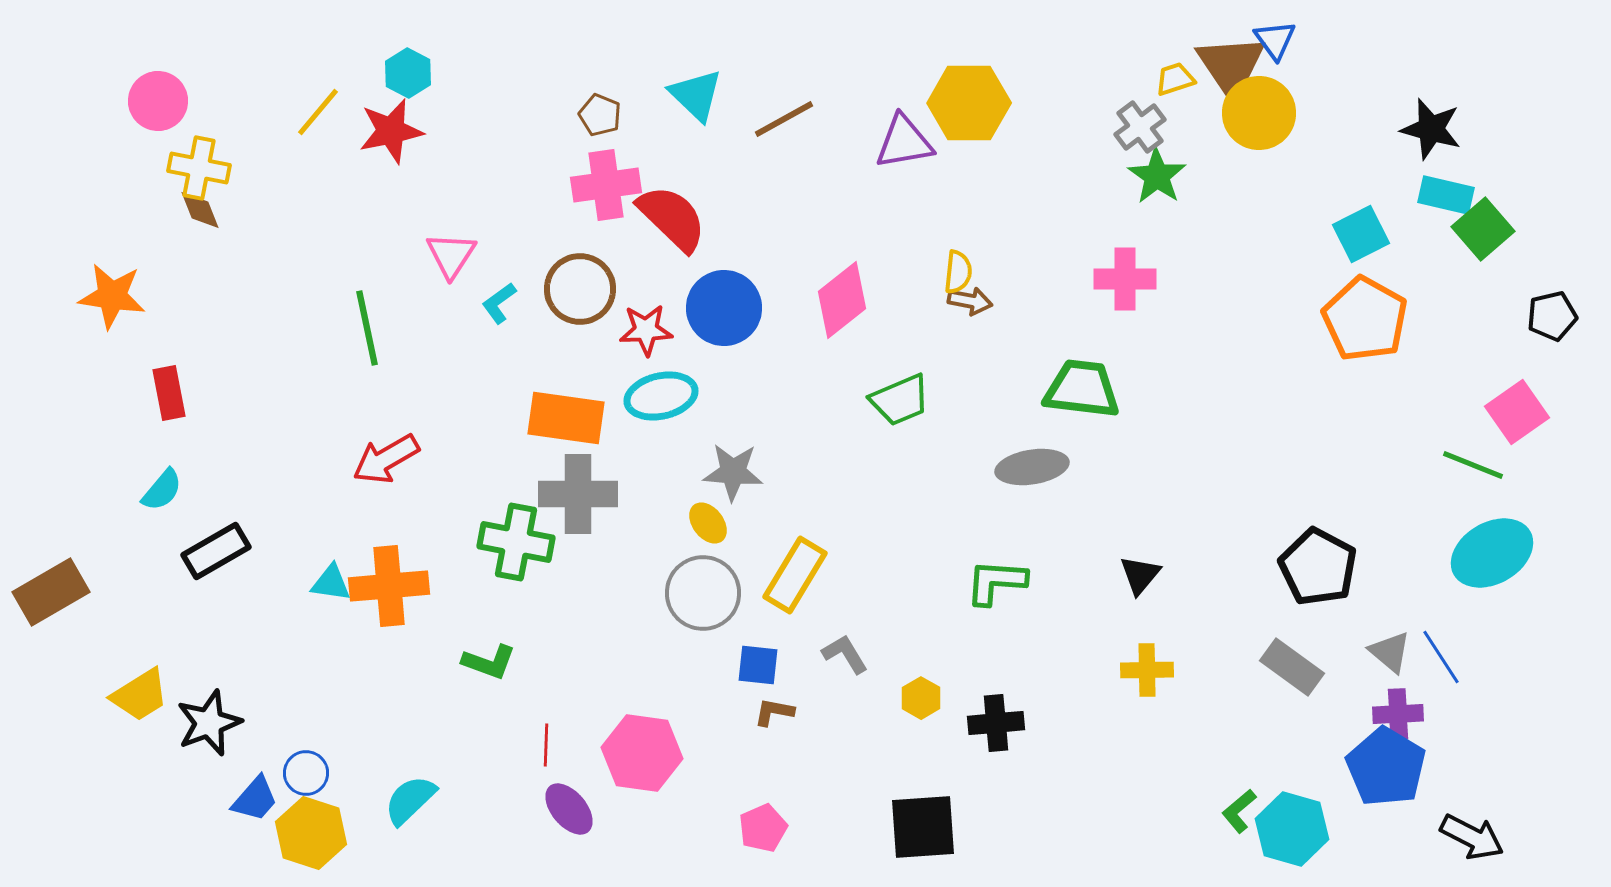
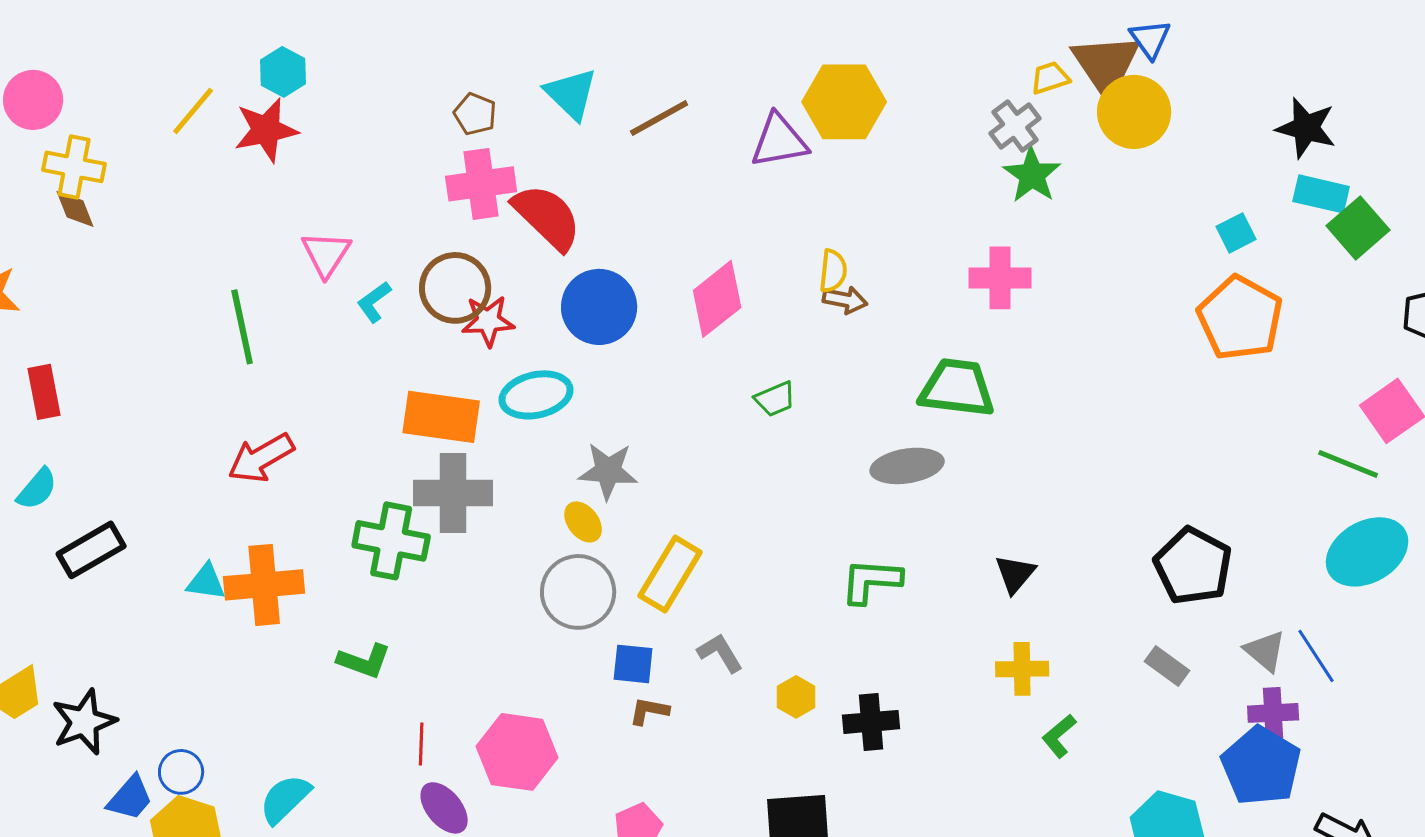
cyan square: (1361, 234) -> (1236, 233), size x0.7
red star: (646, 330) -> (488, 321), moved
green trapezoid: (900, 400) -> (775, 399), size x0.7
gray rectangle: (1292, 667) -> (1167, 666), size x0.7
green L-shape: (1239, 811) -> (1059, 736), moved

